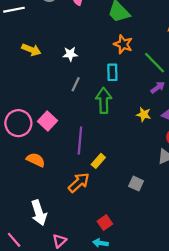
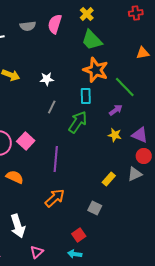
orange star: (123, 44) -> (96, 70), size x1.4
purple arrow: (158, 87) -> (116, 110), moved
green arrow: (104, 100) -> (78, 122), turned 35
yellow rectangle: (98, 161) -> (109, 179), moved
gray square: (136, 184) -> (95, 208), moved

